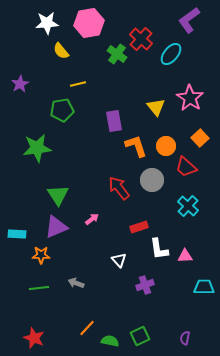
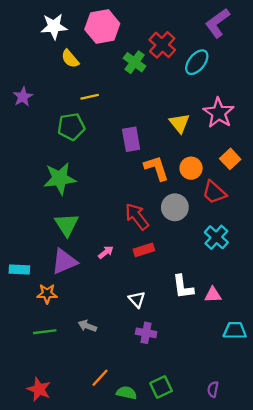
green star: (37, 148) -> (60, 179), moved
red rectangle: (139, 227) -> (144, 250), moved
purple cross: (145, 285) -> (146, 333), moved, turned 30

